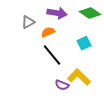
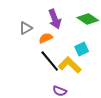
purple arrow: (57, 13) -> (55, 19), turned 60
yellow L-shape: (79, 77) -> (70, 65), moved

